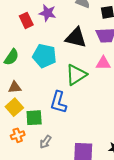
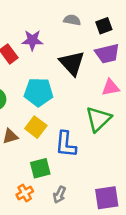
black triangle: (76, 38) -> (72, 63), turned 45
green triangle: (76, 75) -> (99, 119), moved
yellow square: (14, 107) -> (36, 127), moved

